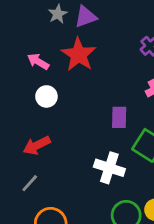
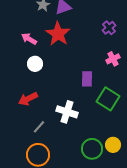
white cross: (109, 168) -> (67, 112), moved
gray line: (30, 183) -> (39, 127), moved

